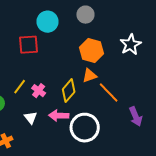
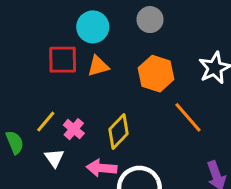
orange triangle: (90, 76) -> (98, 66), moved
orange line: (109, 92) -> (188, 117), moved
white triangle: (31, 118) -> (54, 158), moved

